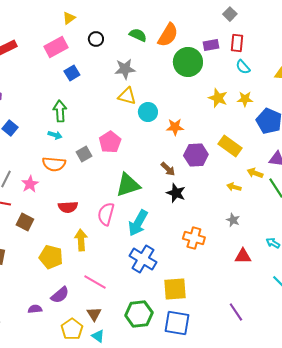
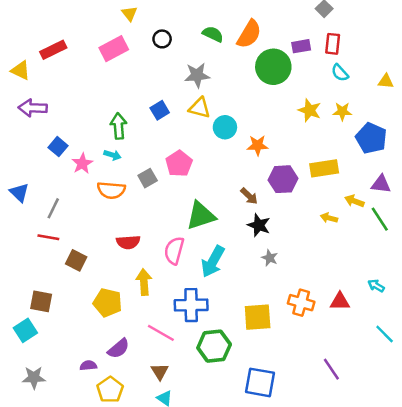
yellow triangle: (69, 18) -> (129, 14), turned -32
blue square: (72, 73) -> (160, 110), moved
yellow rectangle: (230, 146) -> (324, 168), turned -45
pink star: (30, 184) -> (82, 164), moved
gray star: (233, 220) -> (270, 258), moved
orange cross: (194, 238) -> (301, 303), moved
blue cross: (143, 259) -> (191, 305), moved, turned -32
yellow square: (175, 289) -> (258, 317), moved
green hexagon: (139, 314) -> (214, 346), moved
yellow pentagon: (72, 329) -> (110, 390), moved

